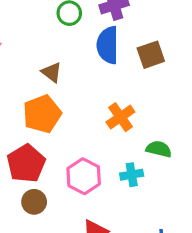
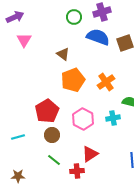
blue semicircle: (108, 45) -> (98, 37), turned 110
orange pentagon: (42, 114) -> (73, 80), moved

